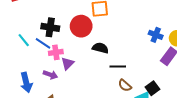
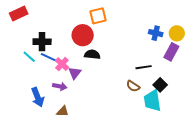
black cross: (50, 27) -> (42, 42), moved
black semicircle: (100, 48) -> (92, 54), moved
pink cross: (56, 52) -> (62, 64), turned -32
black line: (118, 66) -> (144, 67), moved

